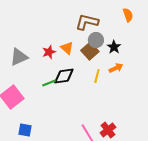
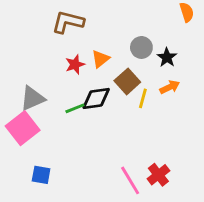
brown L-shape: (87, 22) -> (68, 22), moved
orange triangle: (67, 48) -> (100, 59), turned 40
brown square: (90, 51) -> (127, 81), moved
gray triangle: (19, 57) -> (33, 98), moved

